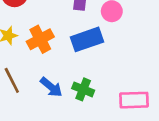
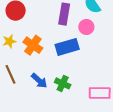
orange cross: (40, 39) -> (33, 45), turned -30

